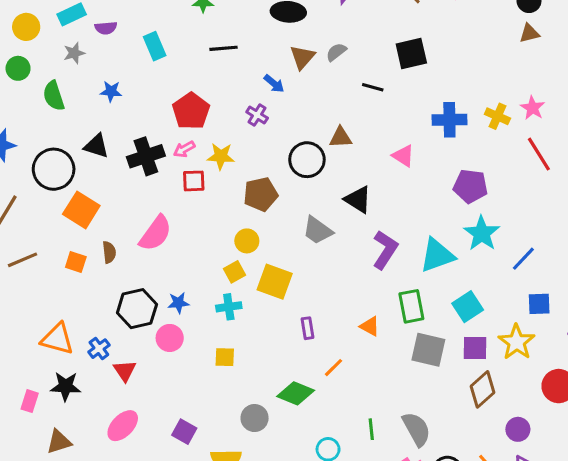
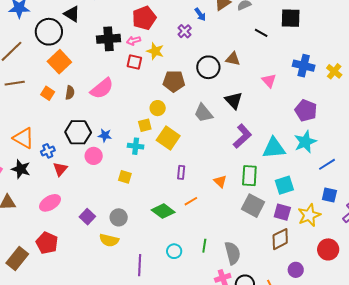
black triangle: (96, 146) -> (72, 14), moved
gray circle: (255, 418) -> (119, 217), moved

